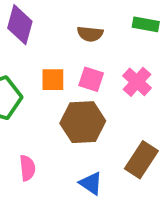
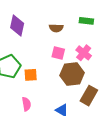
orange square: (53, 80) -> (31, 75), moved
brown hexagon: (83, 122) -> (72, 74), moved

